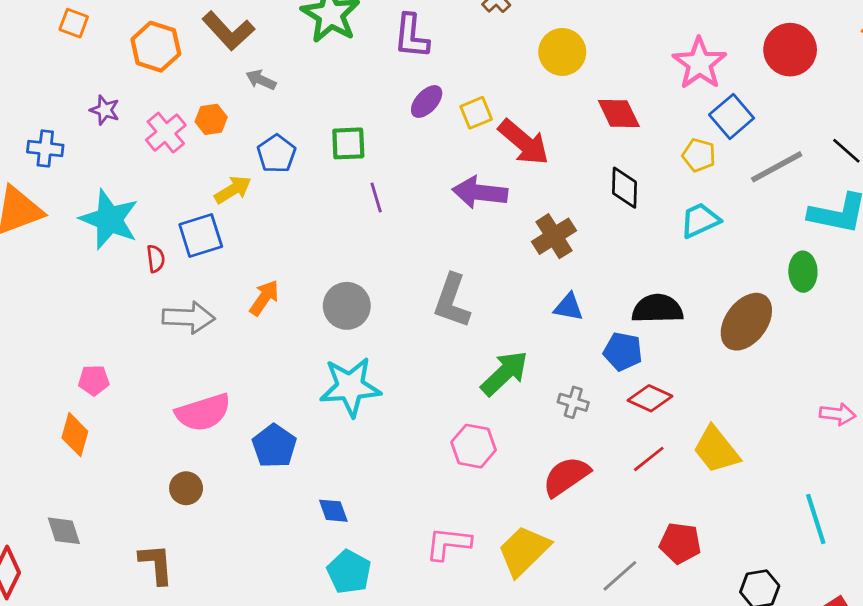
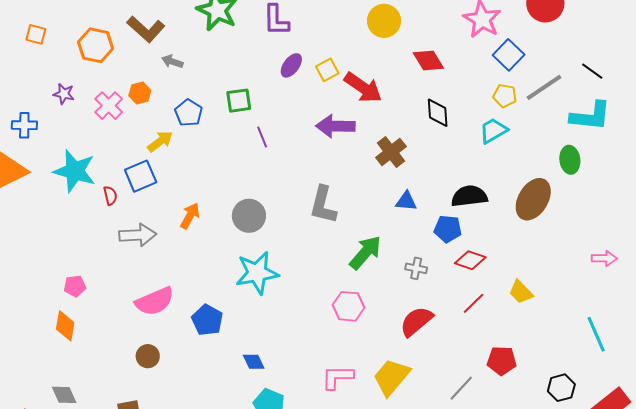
yellow pentagon: (699, 155) -> (505, 96), moved
yellow trapezoid: (716, 450) -> (521, 292), size x0.7

